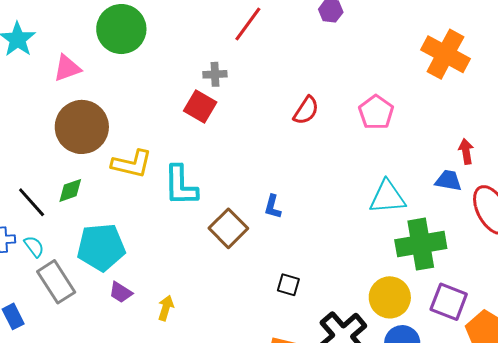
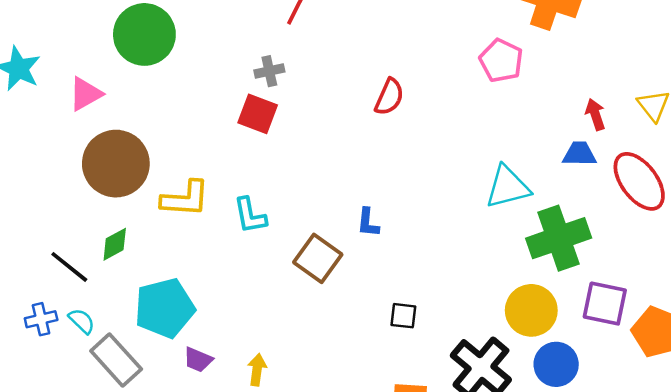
pink pentagon: (376, 112) -> (501, 61), moved
cyan L-shape: (181, 186) -> (250, 215), size x0.7

